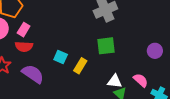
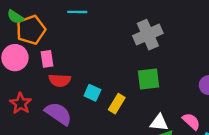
pink rectangle: (24, 30) -> (47, 59), turned -40
red semicircle: (24, 47) -> (60, 80), moved

